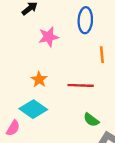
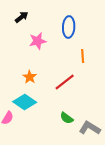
red line: (81, 85) -> (65, 82), turned -40
green semicircle: (91, 120) -> (67, 118), moved

